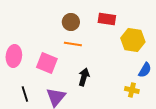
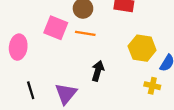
yellow hexagon: (133, 40) -> (142, 48), moved
pink square: (47, 63) -> (56, 28), moved

